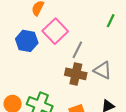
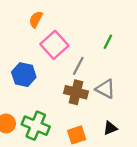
green line: (111, 21) -> (108, 42), moved
blue hexagon: (27, 41) -> (24, 75), moved

